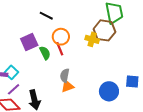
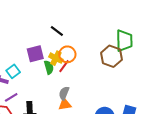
yellow cross: (92, 39) -> (56, 58), moved
red line: (60, 49) -> (64, 66), turned 48
cyan square: (11, 72) -> (13, 71), moved

